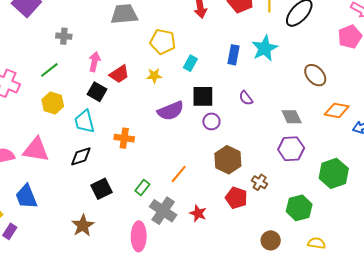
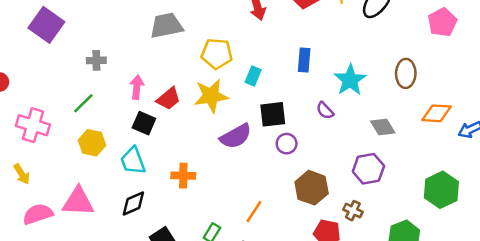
cyan star: (265, 48) -> (350, 80), moved
brown ellipse: (315, 75) -> (406, 73), turned 50
yellow star: (154, 76) -> (211, 96), size x1.8
purple hexagon: (291, 149) -> (368, 169), moved

